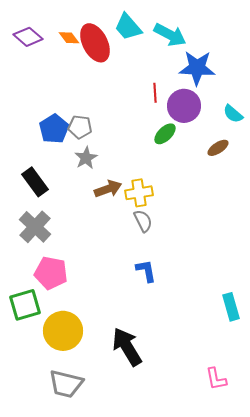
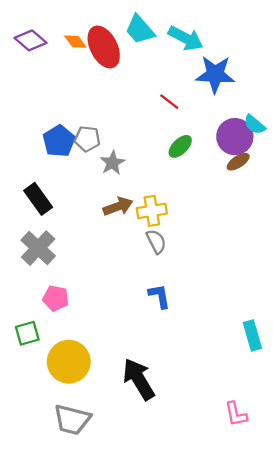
red line: (155, 93) -> (169, 102), turned -48
purple circle: (184, 106) -> (235, 137), moved
gray star: (86, 158) -> (112, 163), moved
pink pentagon: (51, 273) -> (56, 298), size x0.7
green square: (25, 305) -> (27, 333), size x0.7

